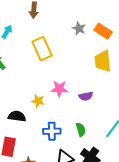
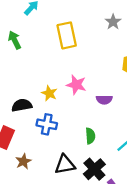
black semicircle: (17, 116) -> (22, 105), turned -30
blue cross: (52, 131) -> (47, 124), moved

